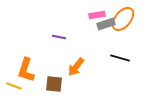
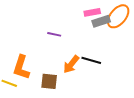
black line: (120, 58) -> (91, 60), moved

